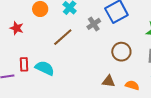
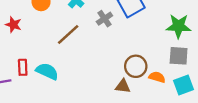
brown circle: (121, 52) -> (136, 66), moved
orange semicircle: (132, 85) -> (157, 77), moved

